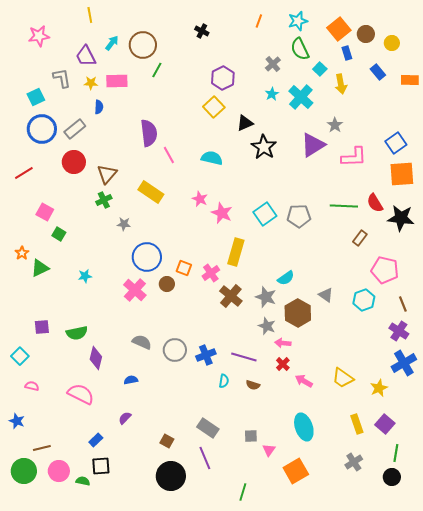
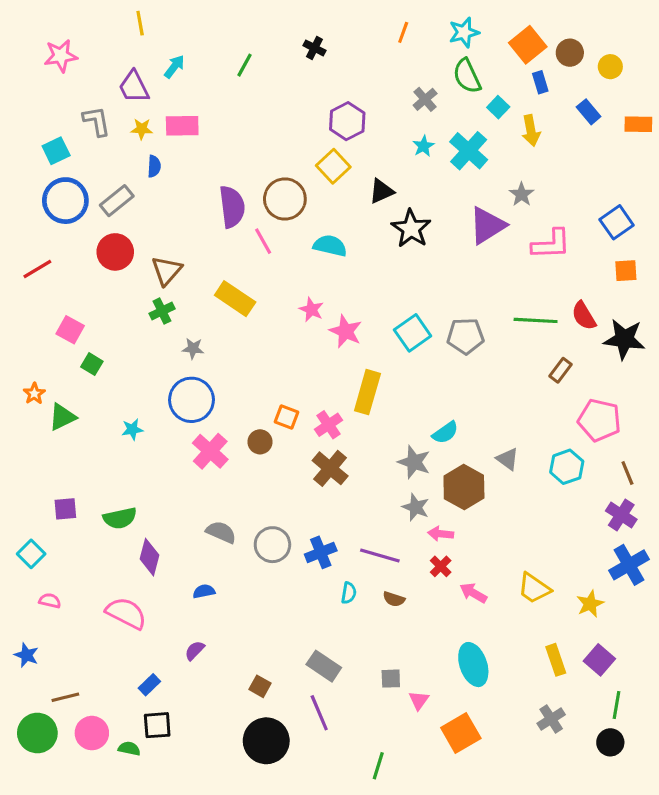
brown circle: (143, 45) -> (285, 199), moved
green line: (157, 70) -> (244, 65), moved
orange square: (402, 174) -> (626, 271), size x0.6
blue circle: (147, 257) -> (191, 400), moved
brown cross: (231, 296) -> (330, 468), moved

